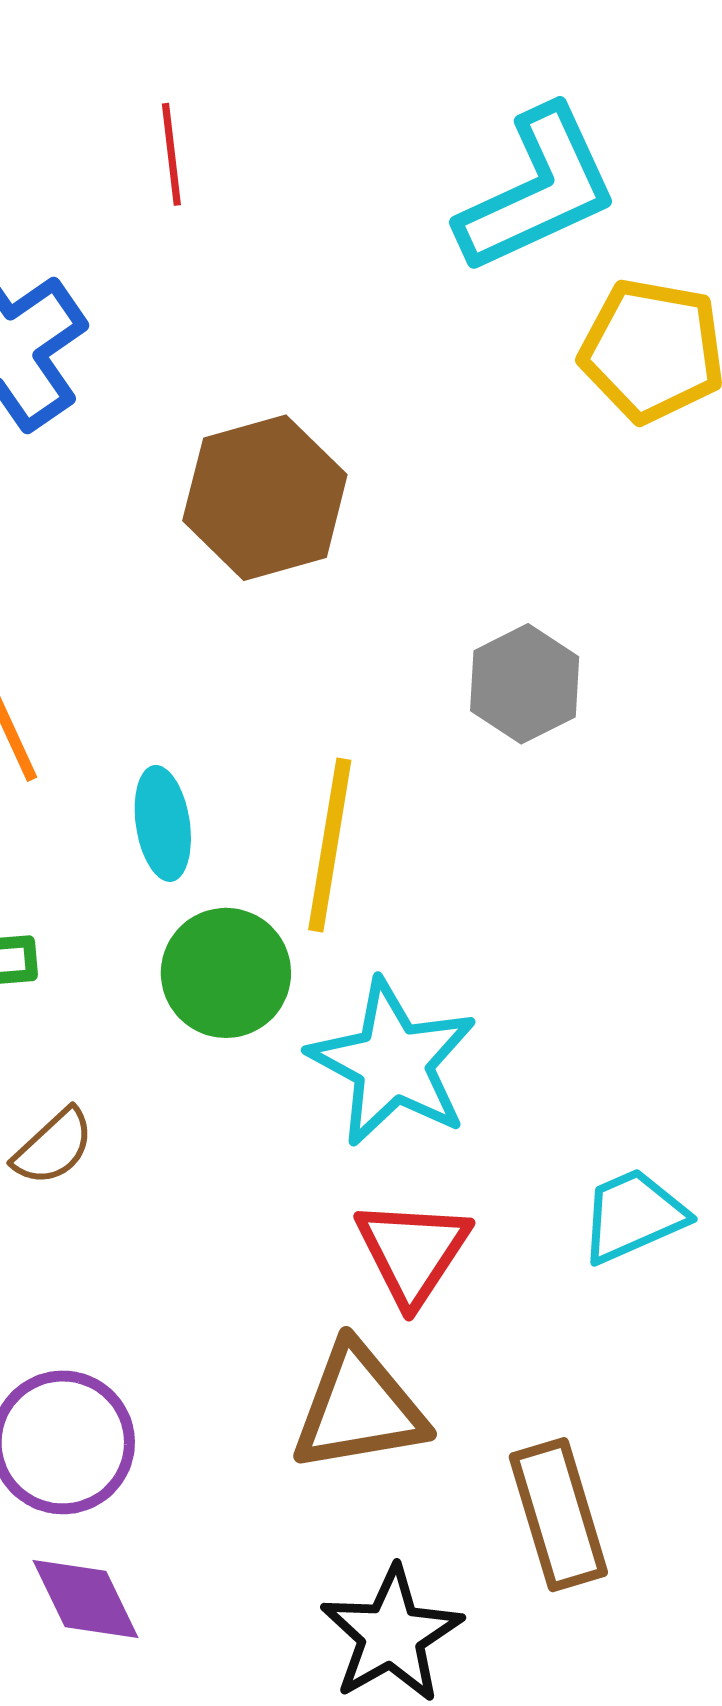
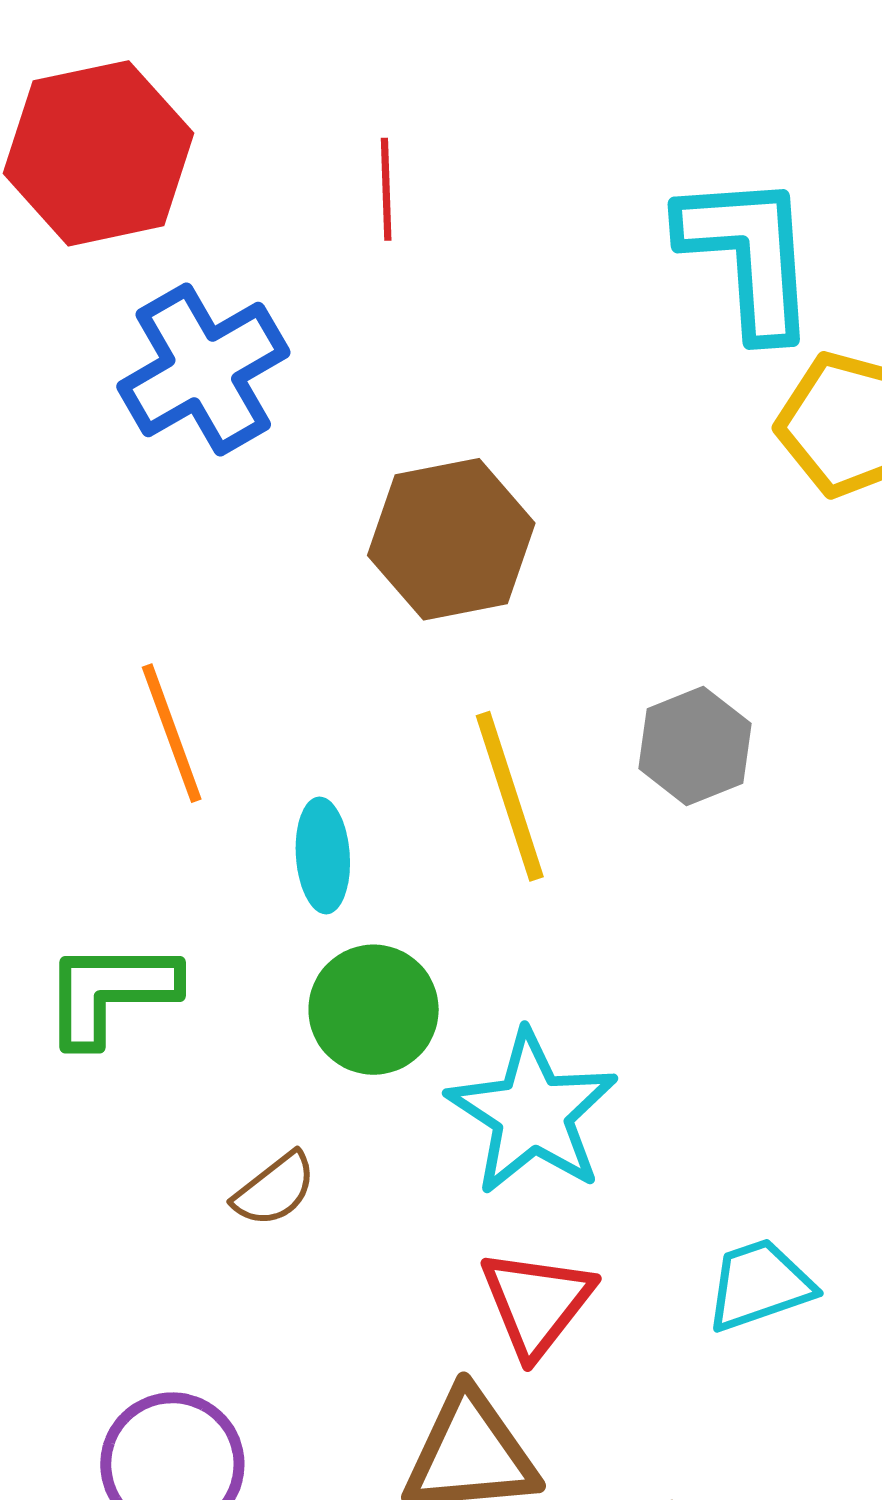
cyan L-shape: (538, 190) -> (748, 255), turned -74
yellow line: (330, 845) -> (510, 796), moved, turned -32
brown semicircle: (53, 1147) -> (275, 1189), moved

